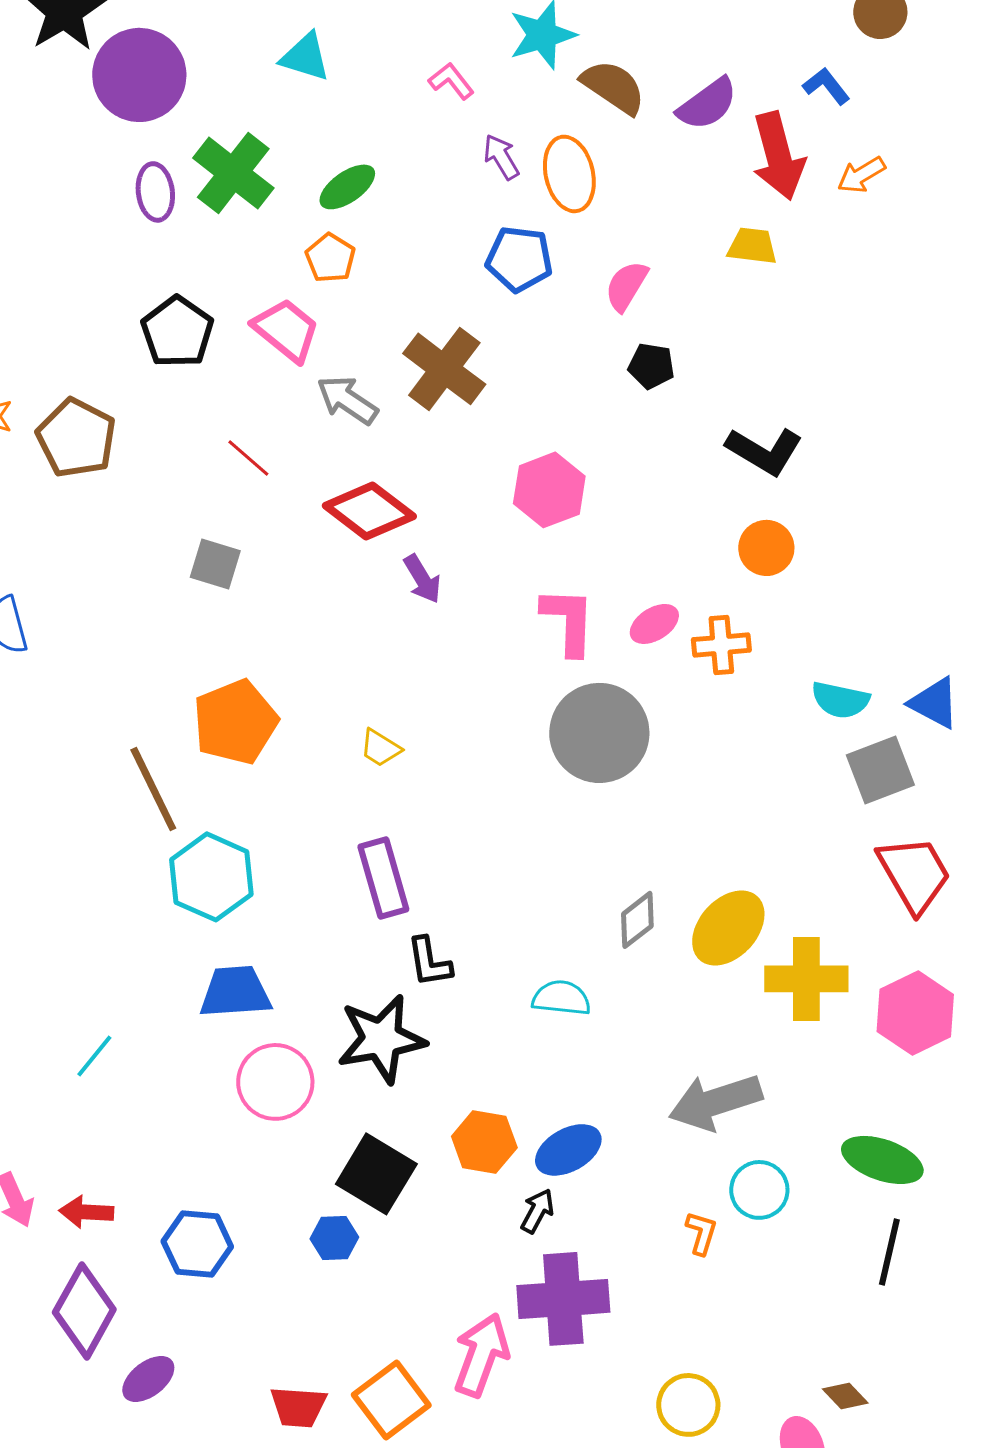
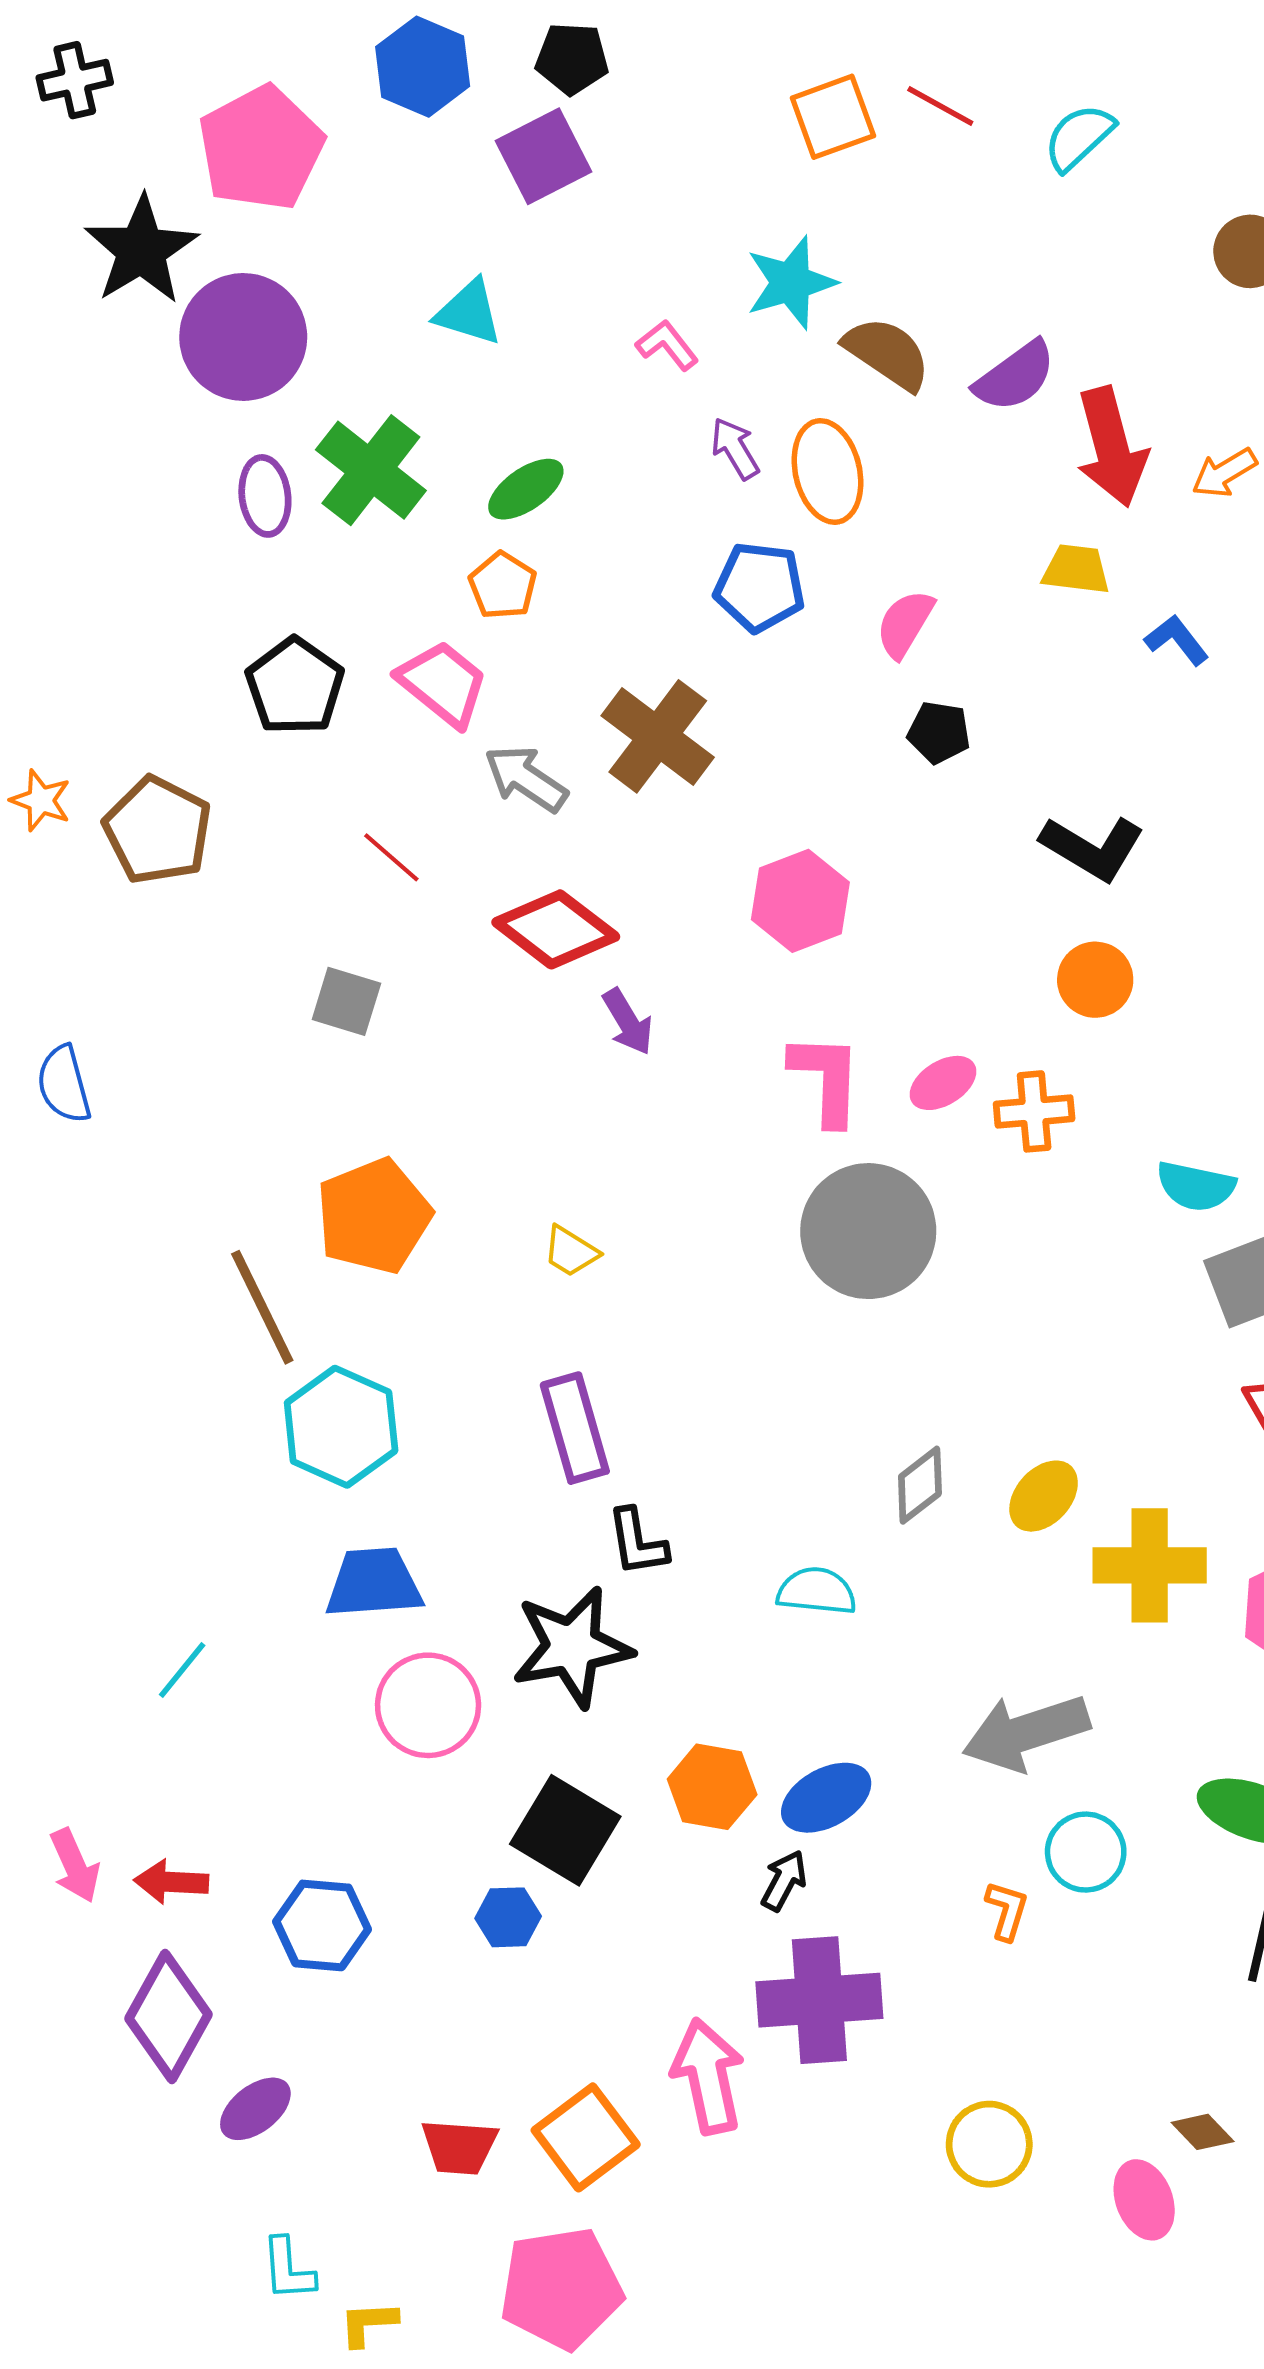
blue L-shape: (826, 86) -> (1177, 640), moved
yellow ellipse: (728, 928) -> (1044, 1496), size x0.7
pink arrow: (481, 1355) -> (708, 2076), turned -32

